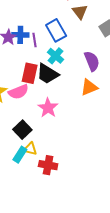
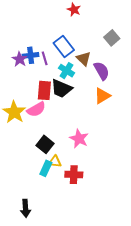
brown triangle: (80, 12) -> (84, 59), moved
pink star: (48, 108) -> (79, 139), moved

